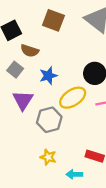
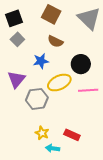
brown semicircle: (30, 51) -> (55, 41), moved
gray square: (15, 70) -> (17, 39), moved
yellow star: (48, 157) -> (42, 133), moved

